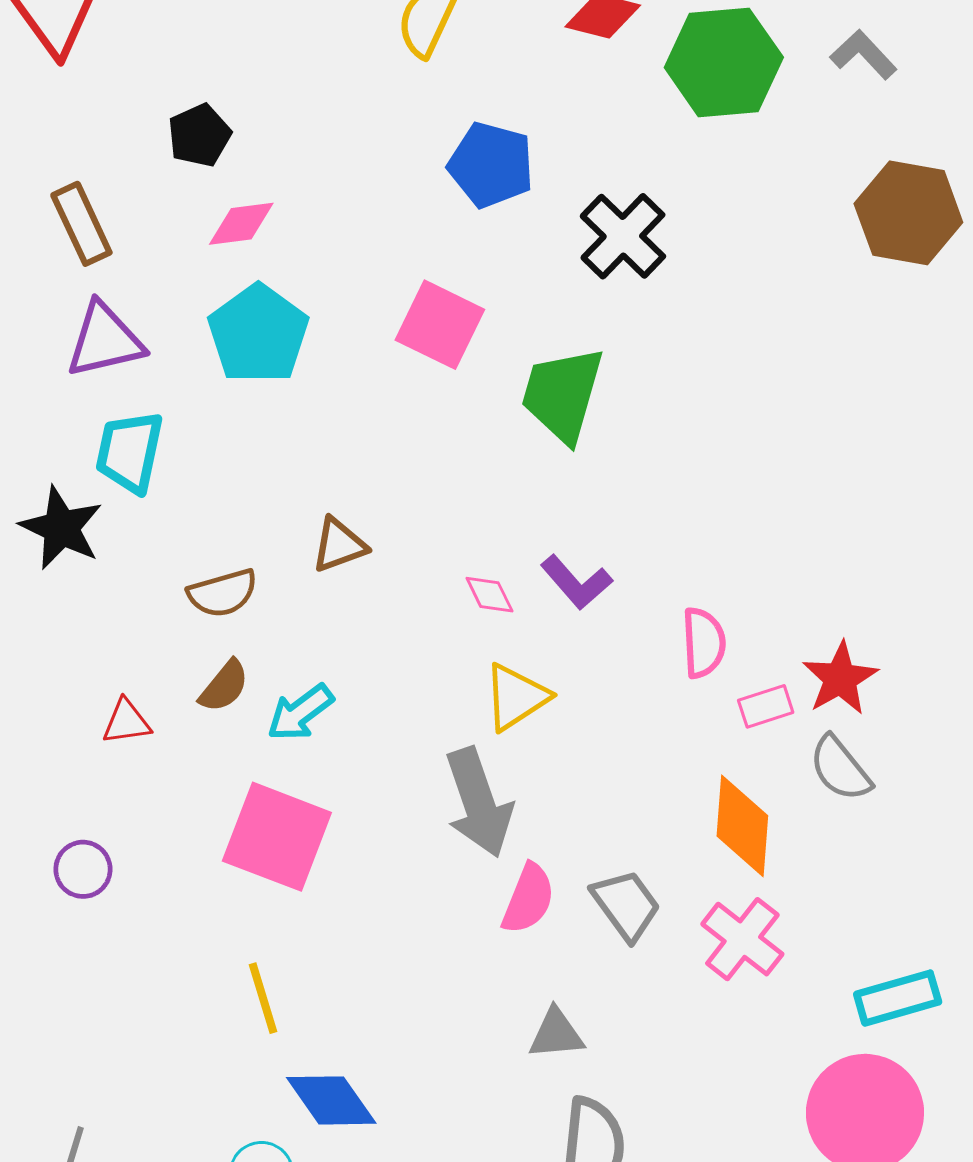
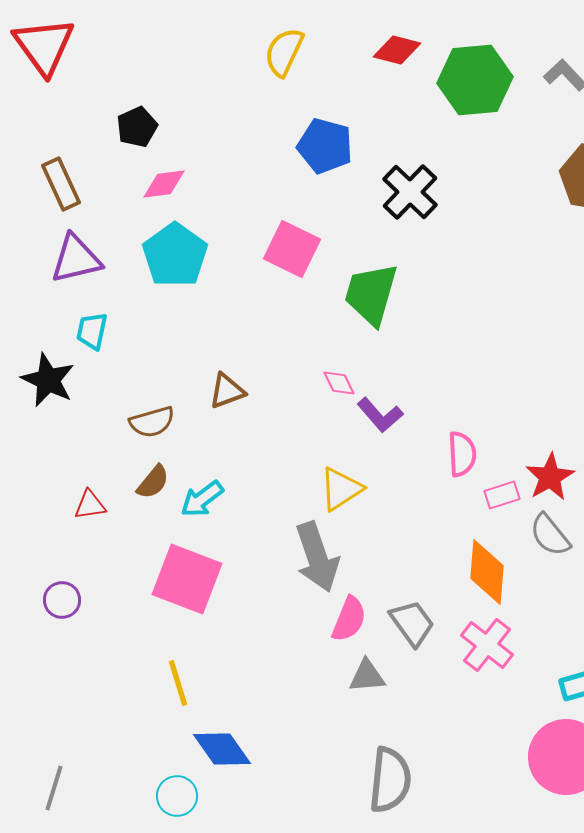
cyan trapezoid: (130, 452) -> (92, 331), size x0.7
pink diamond: (489, 595) -> (339, 383), moved
gray triangle: (556, 1034) -> (367, 676), moved

